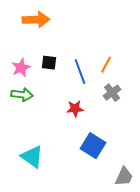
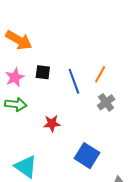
orange arrow: (36, 20) -> (19, 40), moved, turned 32
red star: (75, 109) -> (52, 123), moved

